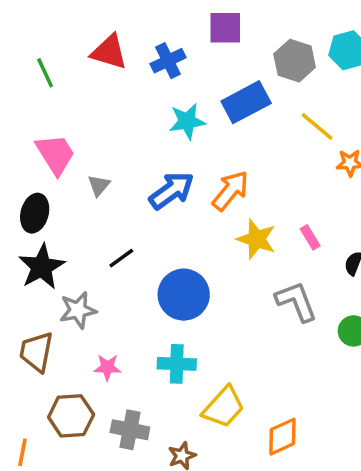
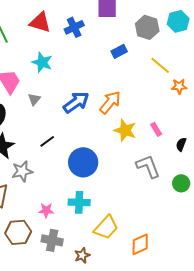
blue rectangle: (246, 102) -> (119, 51), size x0.6
cyan star: (187, 121) -> (42, 62), moved, turned 30
pink star: (107, 367) -> (46, 210), moved

